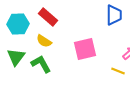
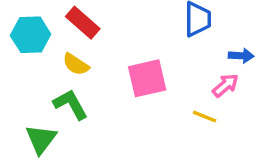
green triangle: (16, 57) -> (41, 139), moved

